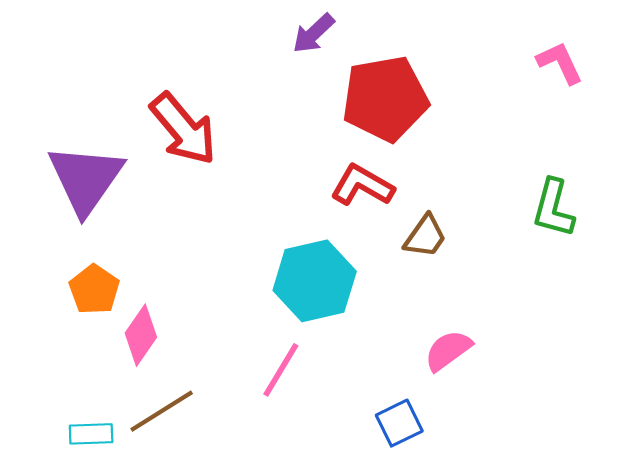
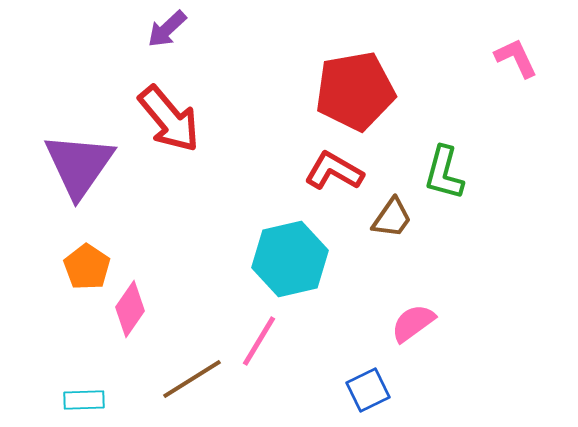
purple arrow: (314, 33) -> (167, 29), moved
green L-shape: (553, 208) -> (444, 173), moved
brown line: (162, 411) -> (192, 379), moved

